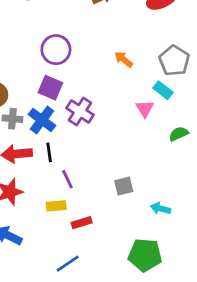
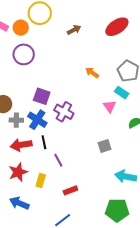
purple circle: (56, 50) -> (24, 54), moved
gray square: (124, 186) -> (104, 146), moved
yellow rectangle: (56, 206) -> (41, 181), moved, turned -64
cyan arrow: (160, 208) -> (126, 176), size x1.5

